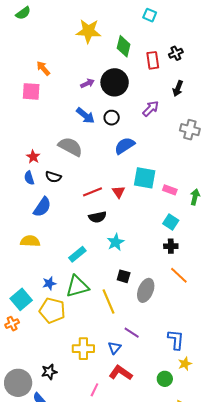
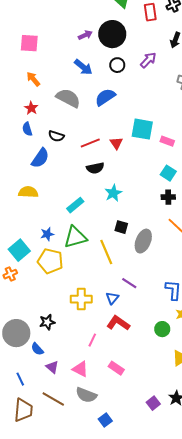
orange arrow: (43, 68) -> (33, 79), moved
black circle: (112, 118) -> (117, 65), moved
blue semicircle: (125, 146) -> (105, 97), moved
black semicircle: (53, 177) -> (56, 136), moved

